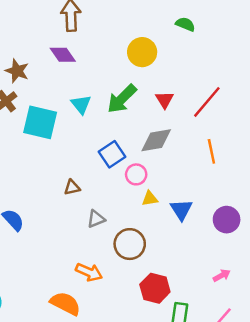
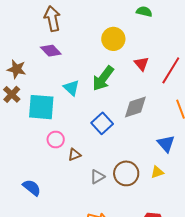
red triangle: (164, 100) -> (141, 64), moved
pink circle: (136, 174) -> (56, 140), moved
yellow triangle: (150, 199) -> (157, 172), moved
blue triangle: (181, 210) -> (166, 144), moved
brown circle: (130, 244) -> (126, 173), moved

